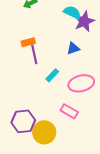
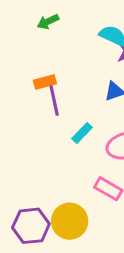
purple hexagon: (23, 121) -> (31, 226), moved

